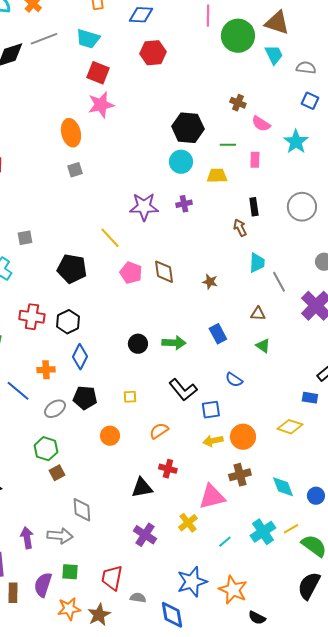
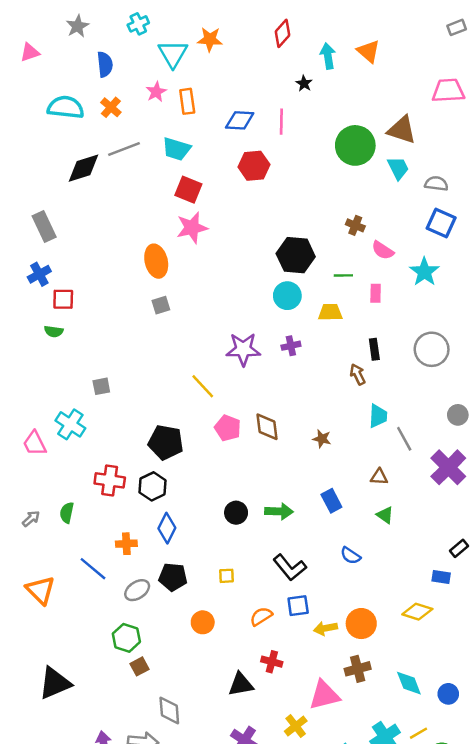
pink line: (208, 16) -> (281, 122), moved
blue square: (310, 101) -> (441, 223), size x1.4
black pentagon: (72, 269) -> (166, 442), moved
blue square: (211, 410) -> (298, 606), moved

